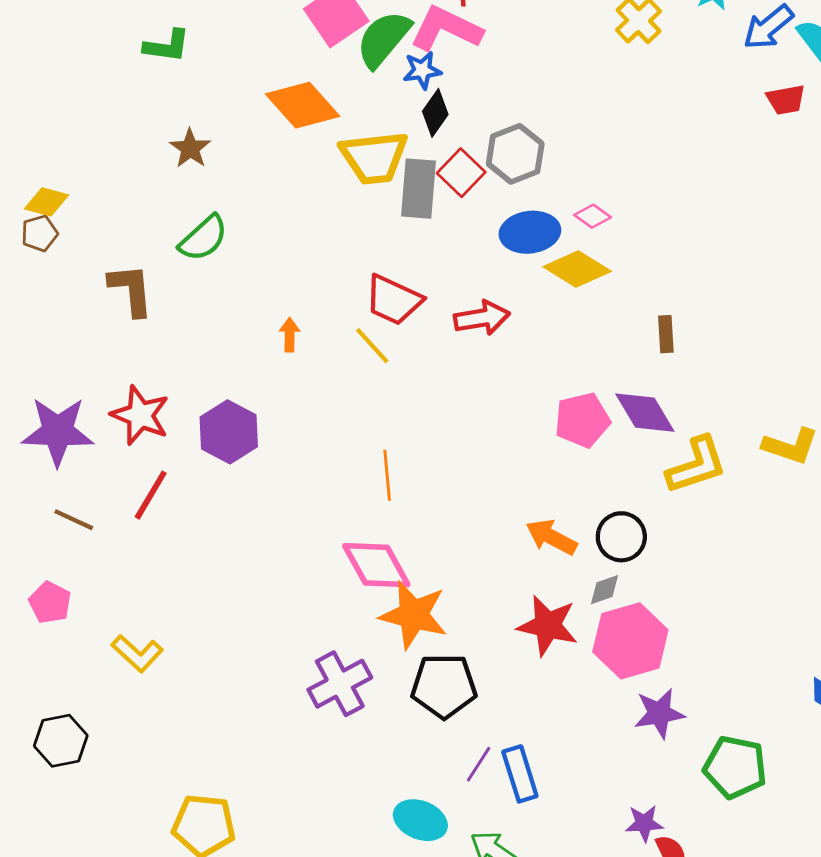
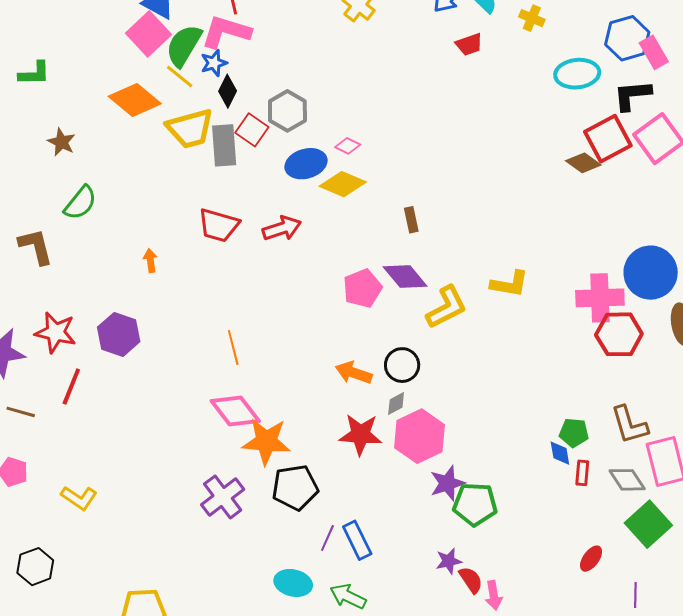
yellow line: (372, 346) -> (180, 77), moved
green pentagon: (735, 767) -> (475, 504), moved

